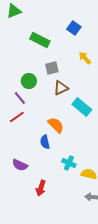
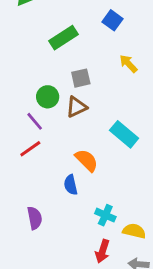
green rectangle: (40, 40) -> (63, 38), turned -60
brown triangle: (61, 88) -> (76, 107), moved
purple semicircle: (20, 165) -> (35, 218), turned -126
red arrow: (41, 188) -> (102, 251), moved

